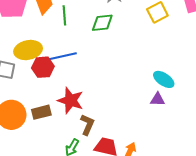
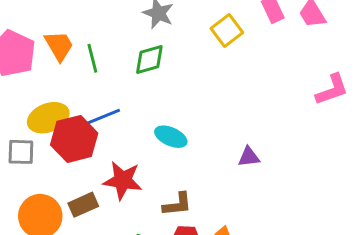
red hexagon: (43, 67) -> (74, 139), size x1.4
cyan ellipse: (164, 79) -> (171, 137), moved
brown L-shape: (87, 125) -> (177, 204), moved, turned 70

